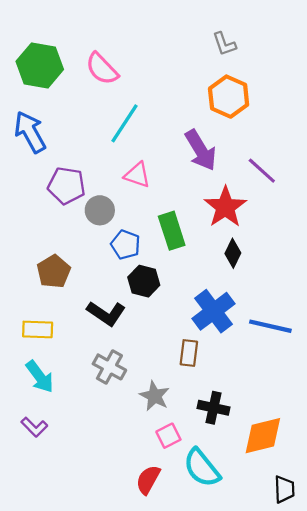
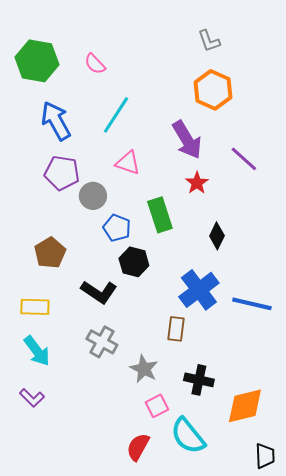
pink semicircle: (102, 69) -> (95, 64), size x0.7
blue arrow: (30, 132) -> (56, 121), moved
red star: (225, 207) -> (197, 183), moved, size x0.6

